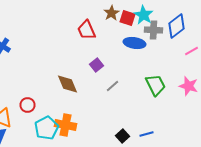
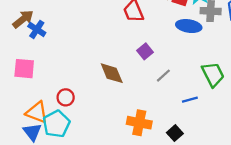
orange cross: (66, 125) -> (139, 123), moved
cyan pentagon: (46, 128) -> (56, 124), moved
blue line: (146, 134) -> (190, 100), moved

